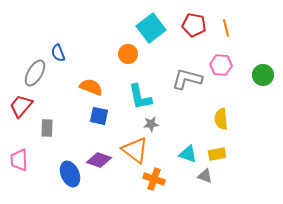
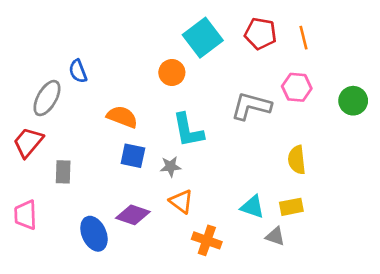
gray star: (151, 124) -> (171, 167), moved
orange triangle: (135, 150) -> (181, 201), size x0.7

